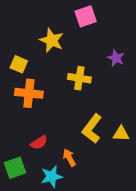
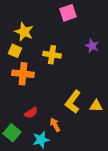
yellow star: (52, 40) -> (24, 32), moved
yellow cross: (79, 78) -> (52, 55), moved
green square: (15, 168) -> (12, 133), turned -30

